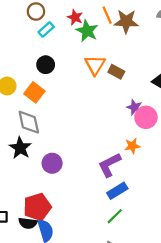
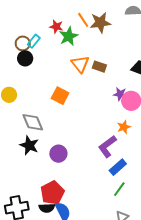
brown circle: (36, 11) -> (23, 43), moved
green star: (87, 31) -> (69, 36), turned 30
black circle: (46, 65) -> (25, 58), moved
orange square: (34, 92) -> (60, 96), moved

